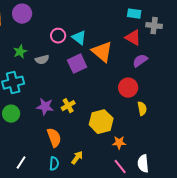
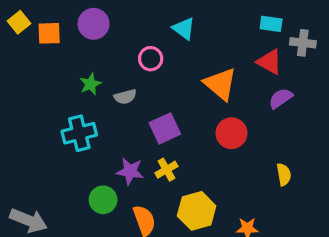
cyan triangle: (79, 38) -> (184, 29), moved
purple square: (77, 64) -> (165, 128), moved
red circle: (128, 88) -> (231, 133), moved
green circle: (11, 114) -> (103, 200), moved
yellow hexagon: (101, 122) -> (197, 211), moved

